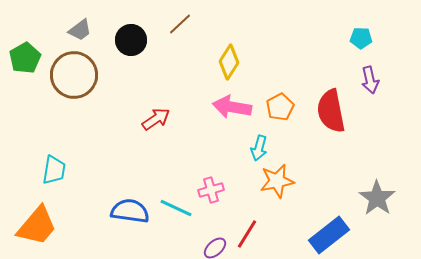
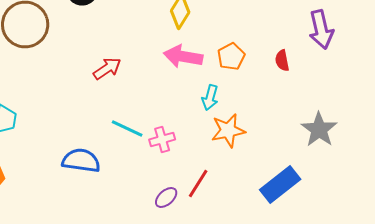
purple arrow: (370, 80) -> (321, 30), size x1.4
red semicircle: (331, 111) -> (282, 60), size x0.5
gray star: (377, 198) -> (319, 130), moved
cyan line: (176, 208) -> (127, 128), moved

